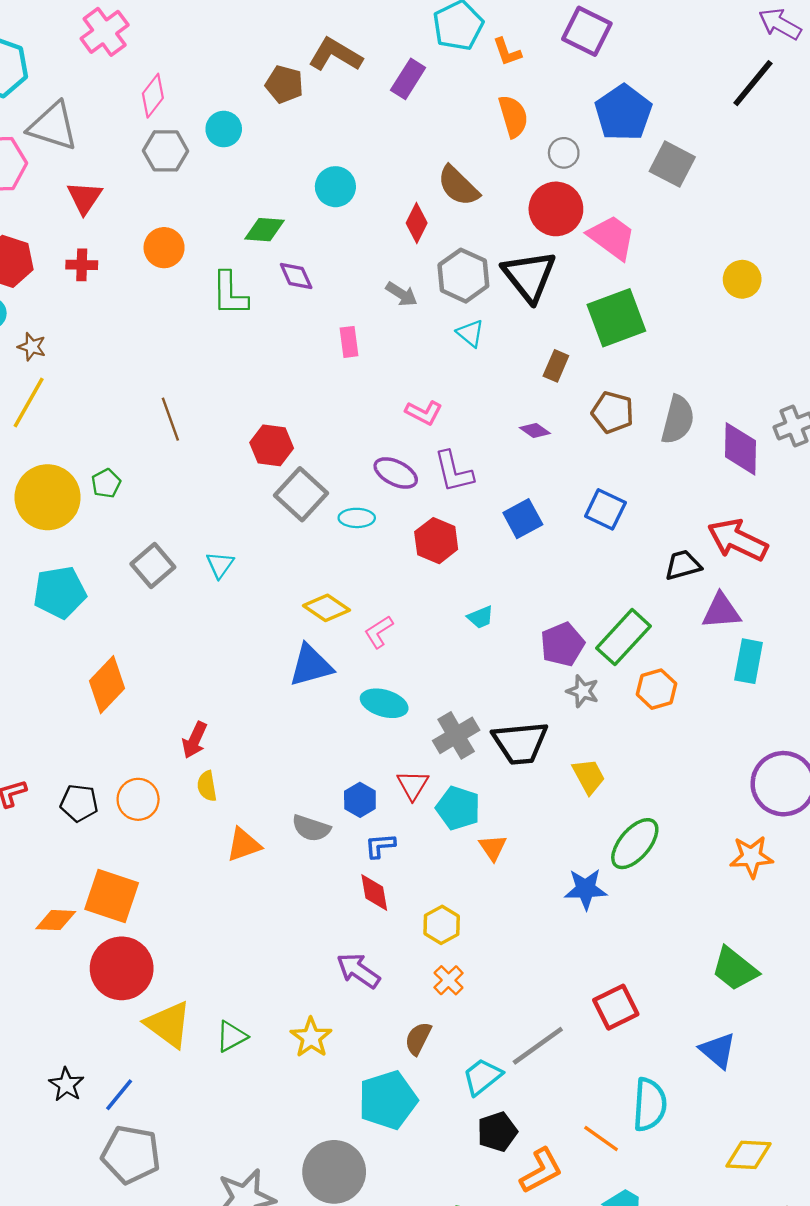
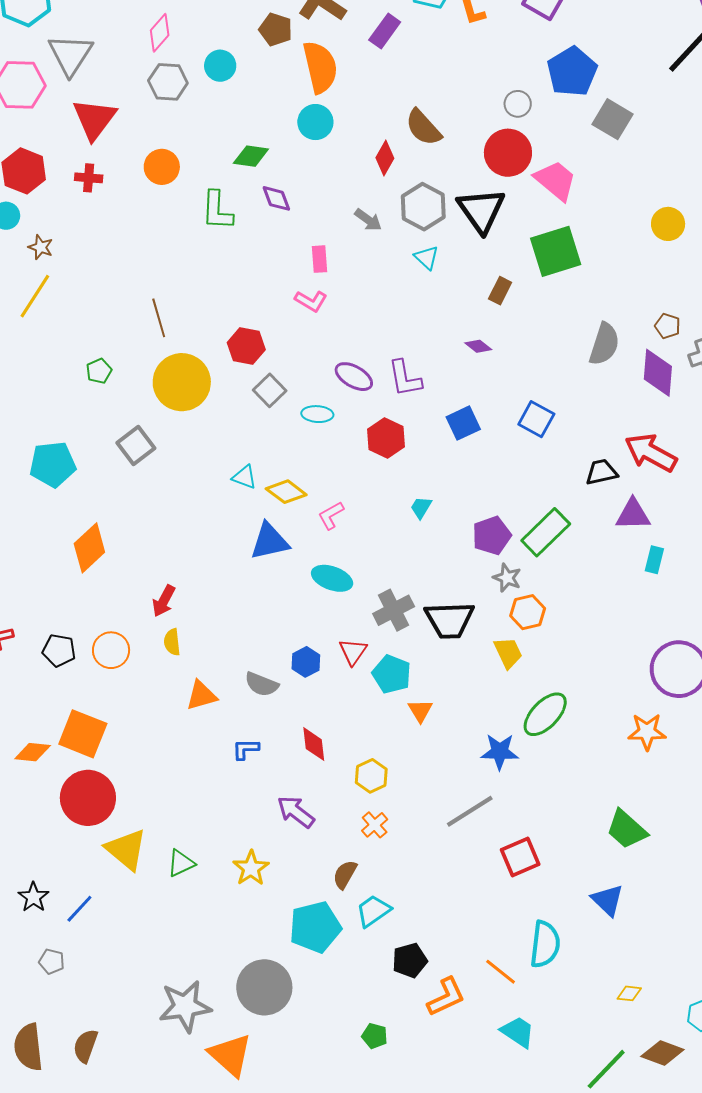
orange semicircle: (513, 116) -> (320, 67), moved, size x1.4
gray triangle: (53, 126) -> (70, 55), turned 42
red triangle: (85, 198) -> (94, 119), size x1.4
brown pentagon: (613, 412) -> (668, 326), moved, size x0.7
pink L-shape: (424, 413) -> (311, 301), moved
gray square: (301, 494) -> (270, 390), size x0.7
yellow circle: (48, 497) -> (182, 382), moved
cyan triangle: (220, 565) -> (244, 477), moved, turned -48
cyan trapezoid: (480, 617) -> (421, 508), turned 140
cyan rectangle: (749, 661) -> (654, 560), size x0.7
orange hexagon: (657, 689) -> (528, 612), moved
blue L-shape: (380, 846) -> (246, 749), moved
gray line: (538, 1046) -> (470, 811), moved
cyan trapezoid: (482, 1077) -> (373, 911), moved
gray pentagon: (131, 1155) -> (52, 961), moved, size x0.5
yellow diamond: (749, 1155) -> (629, 993), size x0.6

